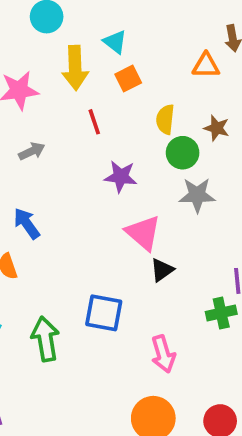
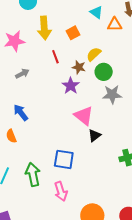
cyan triangle: (115, 42) -> (96, 12), moved
yellow semicircle: (165, 119) -> (94, 54), turned 42
brown star: (217, 128) -> (79, 67), moved
purple star: (121, 177) -> (71, 86), turned 30
pink arrow: (163, 354) -> (61, 191), moved

